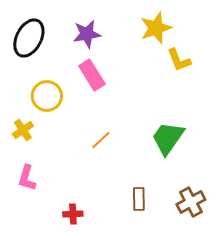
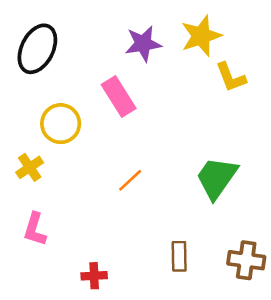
purple star: (87, 34) -> (143, 44), moved
brown cross: (191, 202) -> (246, 260), turned 36

